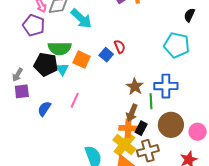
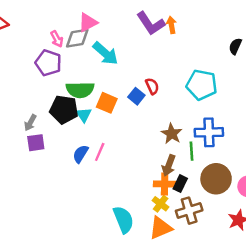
cyan pentagon: (177, 45) -> (202, 85), moved
blue semicircle: (44, 109) -> (81, 154), moved
yellow cross: (124, 145) -> (161, 204), size x0.6

